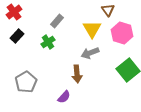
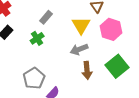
brown arrow: (77, 74) -> (87, 70), moved
gray pentagon: (26, 82) -> (34, 78), moved

